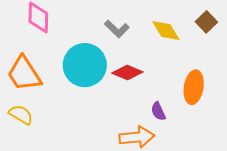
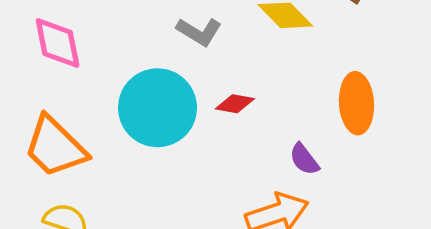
red diamond: (127, 73) -> (235, 104), size x0.7

